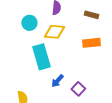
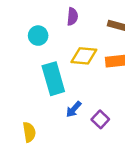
yellow diamond: (54, 32) -> (84, 56), moved

